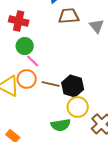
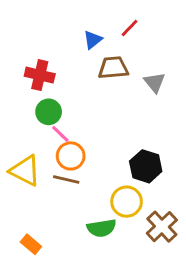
orange circle: (27, 79) -> (71, 156), moved
brown line: (51, 84) -> (66, 180), moved
black hexagon: (73, 86) -> (146, 166), moved

